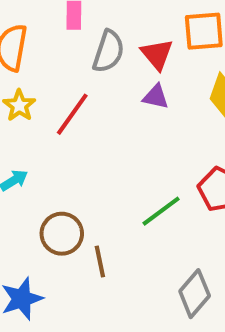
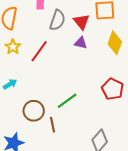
green line: (161, 211) -> (67, 101), moved

